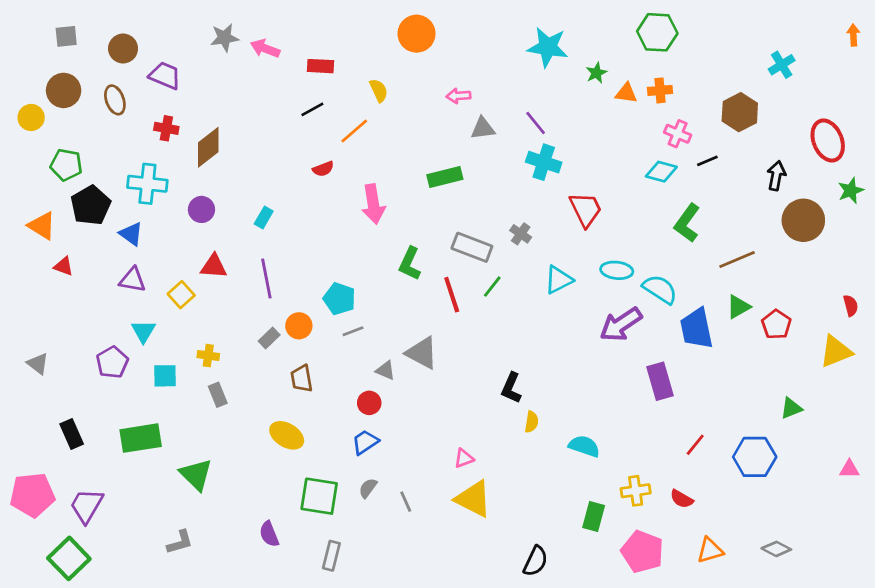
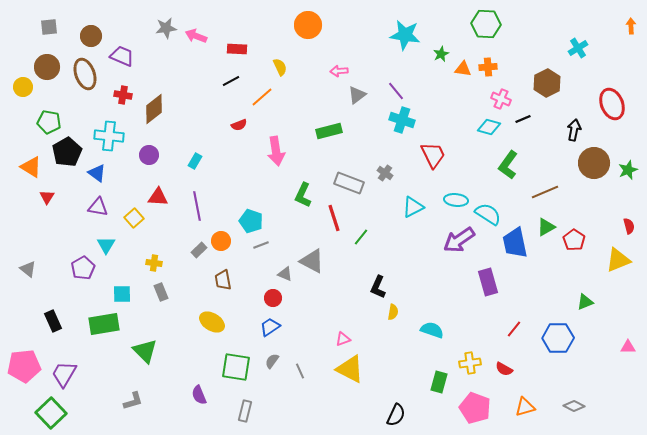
brown ellipse: (115, 100) -> (85, 74), size x1.4
gray triangle: (483, 128) -> (357, 95), turned -30
green star: (851, 191) -> (628, 170), moved
red triangle: (64, 266) -> (47, 197), turned 42
green line: (492, 287) -> (361, 237), moved
cyan square: (165, 376) -> (122, 294), moved

